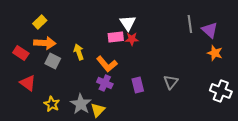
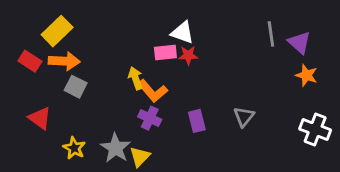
yellow rectangle: (40, 22) -> (57, 31), size x1.5
white triangle: (128, 23) -> (183, 33), turned -36
yellow arrow: (79, 52) -> (135, 78), moved
red rectangle: (21, 53) -> (30, 61), moved

